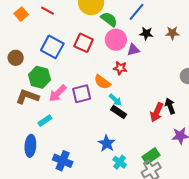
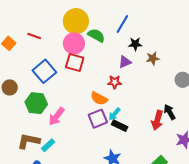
brown star: (172, 33) -> (153, 58), moved
pink circle: (116, 40) -> (74, 43), moved
blue square: (52, 47) -> (44, 71), turned 30
purple square: (82, 94) -> (98, 119), moved
brown L-shape: (27, 97) -> (29, 141), moved
cyan arrow: (115, 100) -> (115, 114), turned 96

